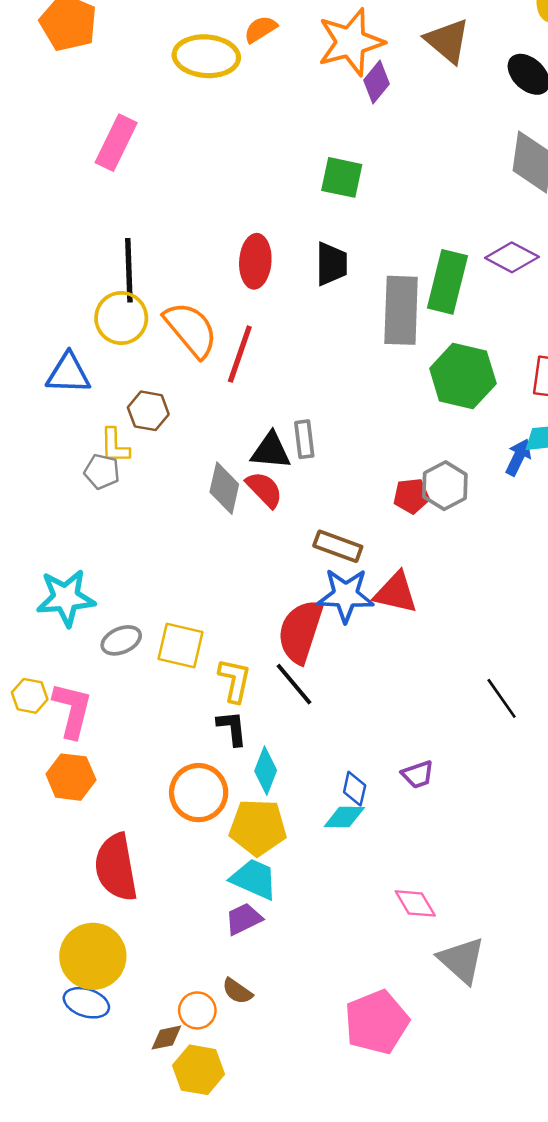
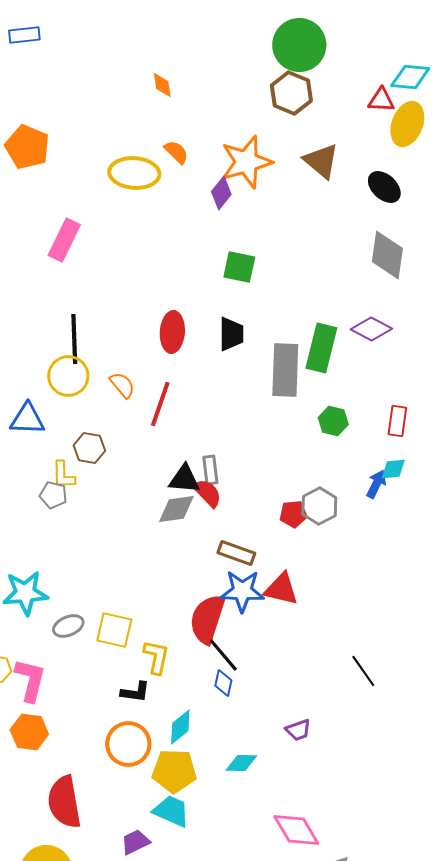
orange semicircle: (260, 29) -> (176, 152), turned 76
purple diamond: (377, 82) -> (221, 193), moved
orange semicircle: (191, 330) -> (122, 385), size x0.6
green hexagon: (463, 376) -> (333, 421), size x0.6
gray diamond: (224, 488) -> (176, 509), moved, turned 69
red semicircle: (264, 490) -> (207, 493), moved
black line: (294, 684) -> (223, 655), moved
black L-shape: (232, 728) -> (135, 692), moved, turned 104
cyan diamond: (266, 771) -> (180, 727), turned 30
blue diamond: (355, 789) -> (223, 683), moved
pink diamond: (415, 903) -> (296, 830), size x1.4
purple trapezoid: (244, 919) -> (135, 842), moved

